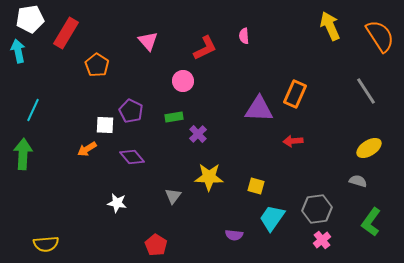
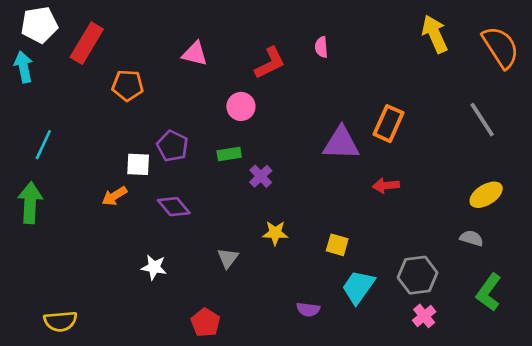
pink triangle: (148, 41) -> (195, 54), turned -35
orange pentagon: (97, 65) -> (128, 85), turned -30
yellow star: (209, 177) -> (275, 233), size x0.7

